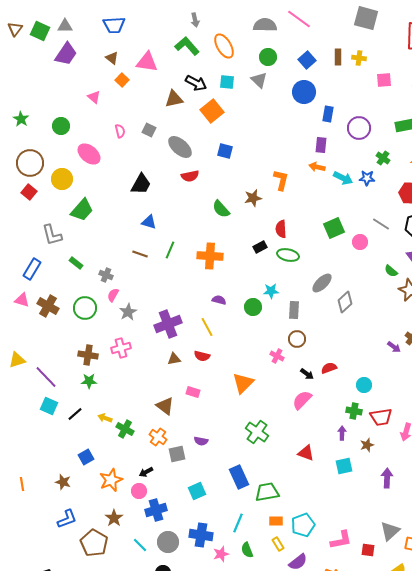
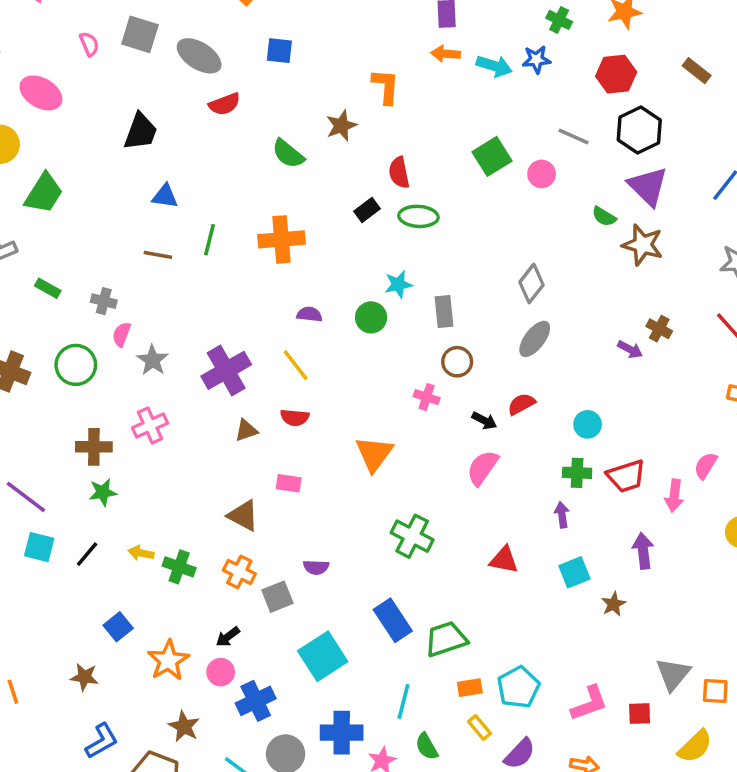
gray square: (149, 130) -> (140, 34), size x1.5
gray ellipse: (322, 283) -> (535, 339), moved
brown star: (367, 445) -> (614, 604), moved
purple arrow: (387, 478) -> (643, 551), moved
cyan square: (197, 491) -> (323, 656), size x1.5

